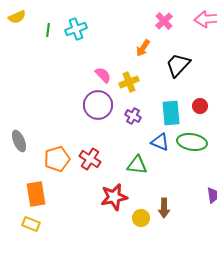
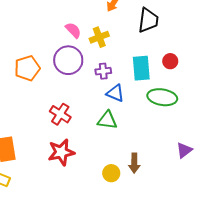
black trapezoid: (178, 65) -> (148, 20), turned 144
purple cross: (133, 116) -> (103, 71), turned -35
blue triangle: (160, 142) -> (115, 93), moved
orange pentagon: (57, 159) -> (27, 68), moved
red star: (114, 197) -> (61, 152), moved

